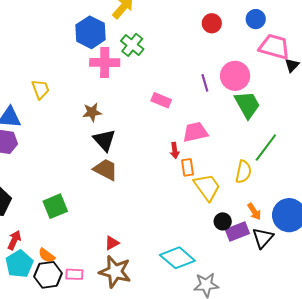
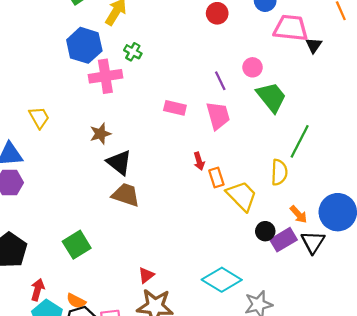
green cross: (132, 45) -> (133, 52), size x0.7
pink circle: (235, 76) -> (253, 67), size x0.6
pink trapezoid: (195, 132) -> (218, 116), moved, turned 96

